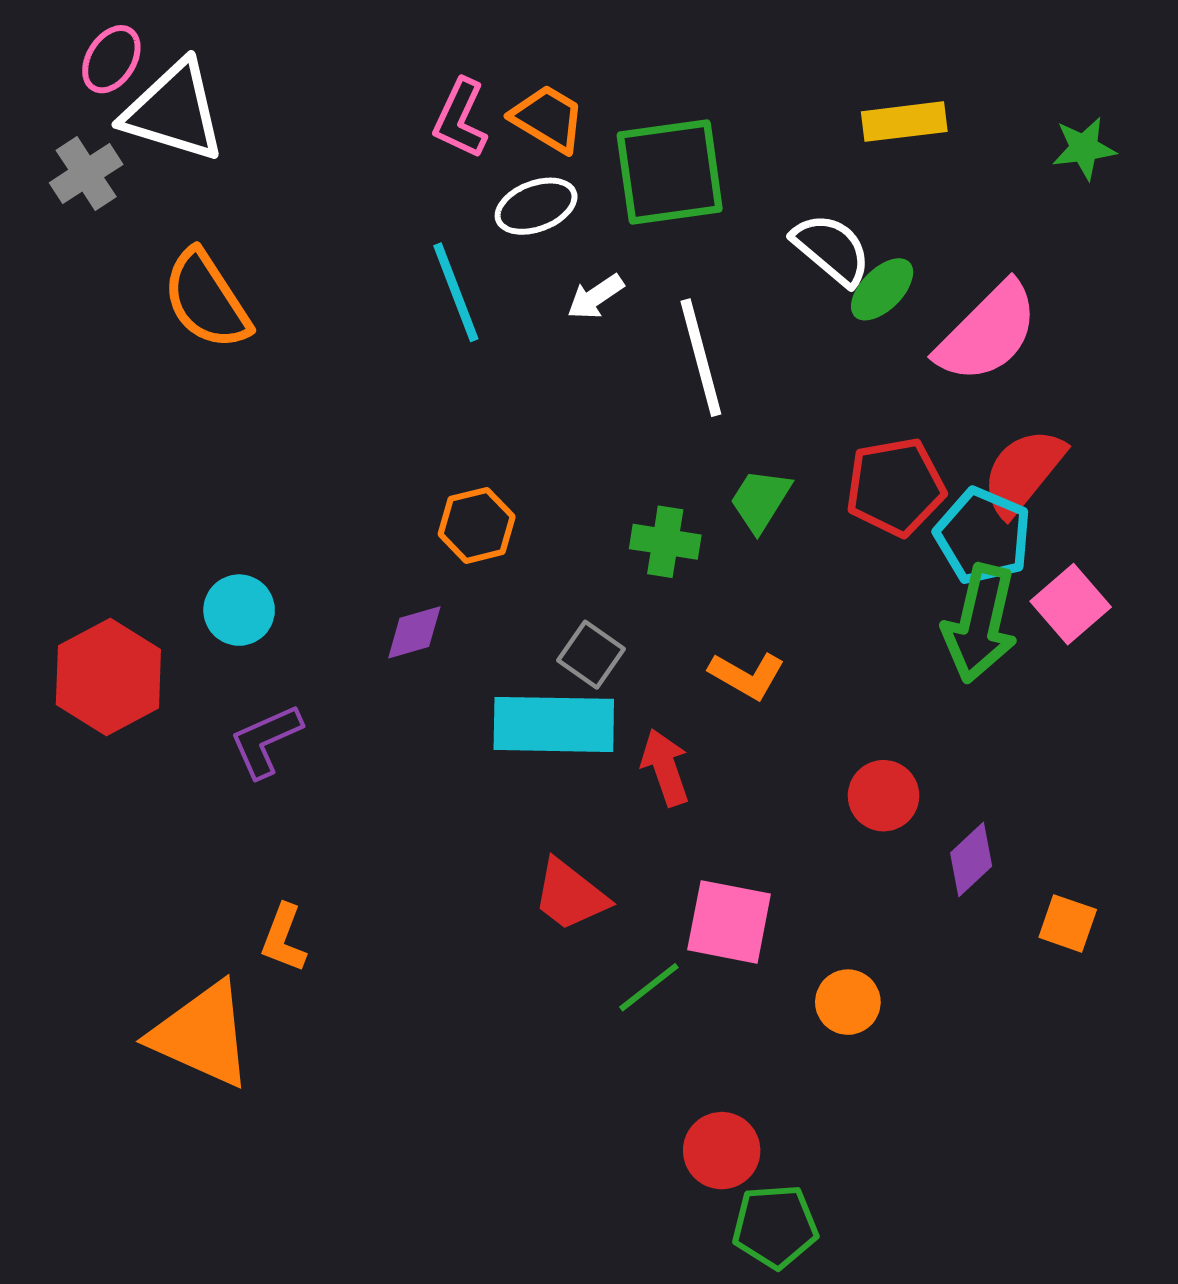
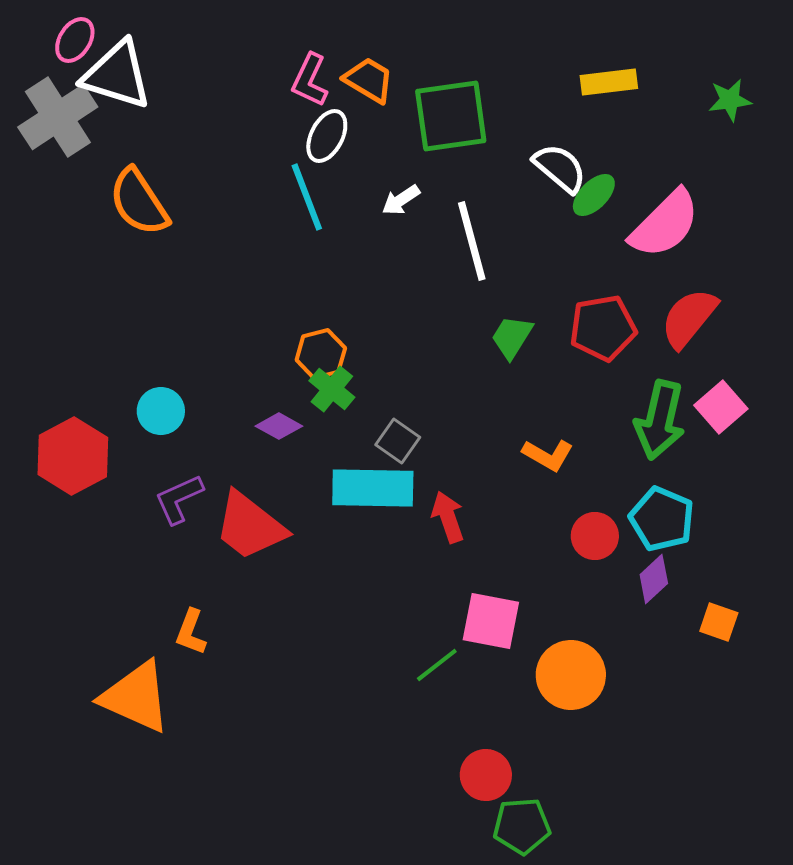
gray cross: (86, 174) -> (58, 117), size x1.6
white ellipse: (536, 206) -> (327, 136), moved, turned -42
cyan pentagon: (983, 536) -> (662, 519), moved
green cross: (665, 542) -> (332, 389), moved, turned 30
purple diamond: (414, 632) -> (279, 426), turned 45
orange L-shape: (747, 675) -> (548, 455), moved
red trapezoid: (570, 895) -> (250, 526), moved, size x1.4
orange circle: (848, 1002) -> (571, 675), size x1.6

